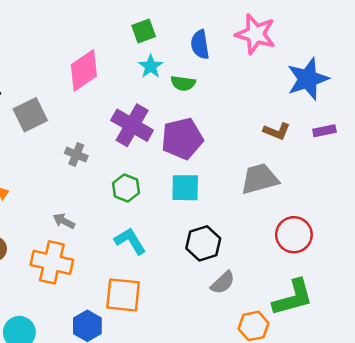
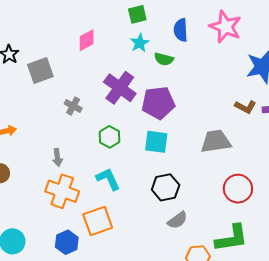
pink diamond: (84, 70) -> (87, 40), size x0.7
brown L-shape: (277, 131) -> (245, 107), moved
gray arrow: (64, 221) -> (57, 157), turned -132
orange cross: (52, 262) -> (62, 191), moved
orange square: (123, 295) -> (98, 221), turned -32

